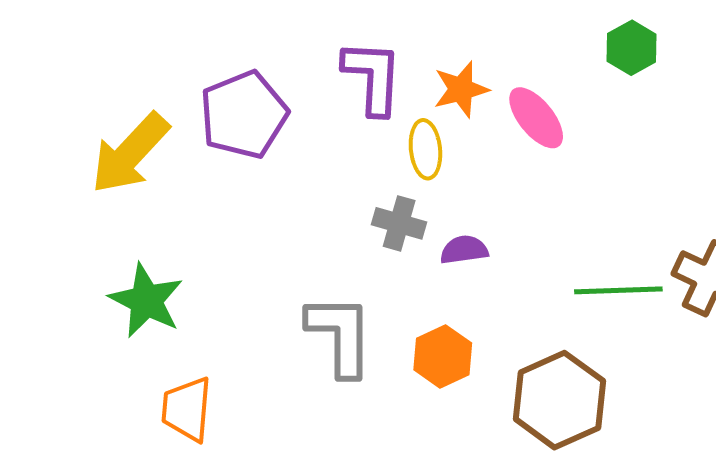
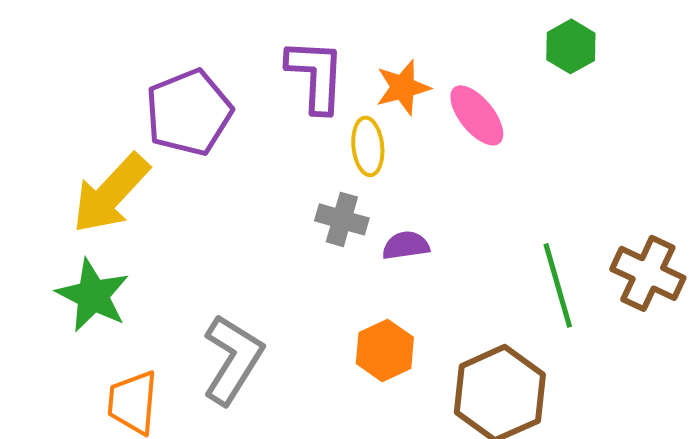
yellow arrow: (130, 153) -> (111, 193), moved
green line: (618, 290) -> (558, 285), turned 76
gray L-shape: (340, 335) -> (233, 359), moved, turned 32

